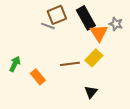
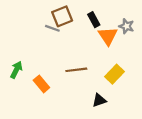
black rectangle: (86, 18) -> (94, 20), size x0.6
yellow rectangle: (94, 58) -> (114, 74), moved
black triangle: (91, 92) -> (99, 100), turned 32

